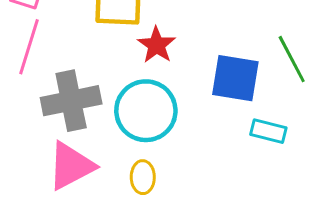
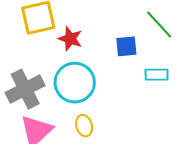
blue square: (235, 78) -> (126, 46), size x0.7

